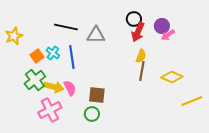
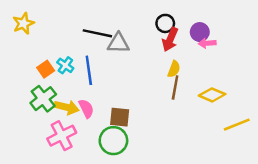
black line: (66, 27) -> (97, 33), moved
pink arrow: (168, 35) -> (207, 43), turned 32
yellow star: (14, 36) -> (23, 23), moved
green circle: (92, 114) -> (113, 141), size x1.5

